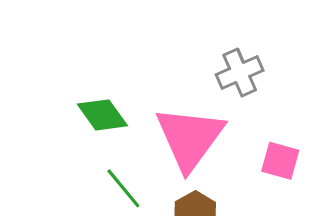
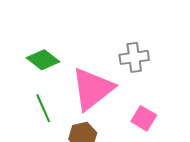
green diamond: (102, 115) -> (43, 60), turned -32

